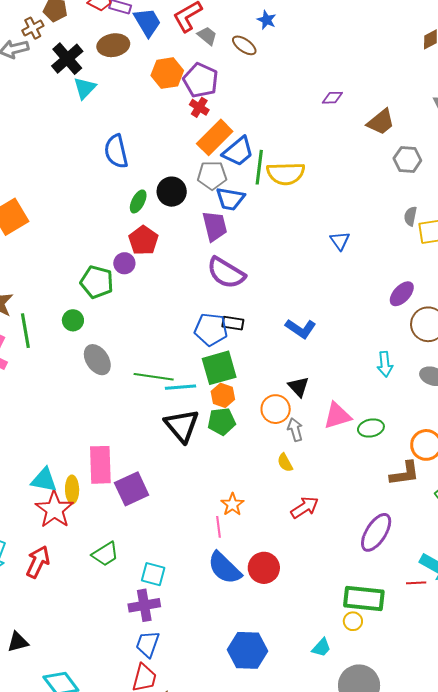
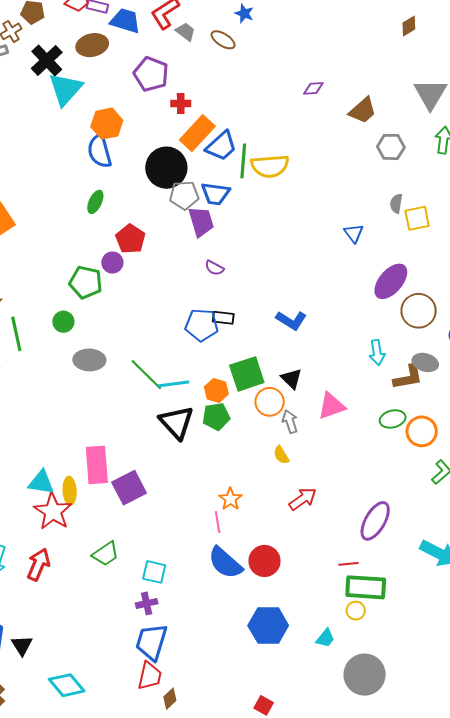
blue trapezoid: (147, 22) -> (125, 21), turned -40
orange hexagon: (167, 73) -> (107, 124), moved
purple pentagon: (201, 80) -> (151, 74), moved
cyan triangle: (85, 88) -> (65, 89), size x1.5
red cross: (199, 107) -> (181, 104), turned -30
gray pentagon: (212, 175) -> (184, 195), moved
black circle: (172, 192) -> (166, 168), moved, size x1.4
green ellipse: (138, 201) -> (95, 202), moved
blue triangle: (340, 241) -> (354, 233), moved
purple semicircle: (226, 273) -> (214, 268), size x0.5
purple ellipse: (402, 294) -> (391, 281), size x1.4
gray ellipse: (97, 360) -> (89, 360), turned -52
green square: (219, 368) -> (247, 374), moved
green line: (154, 377) -> (146, 375), turned 39
green ellipse: (371, 428) -> (393, 419), moved
brown L-shape: (405, 473) -> (408, 377), moved
red line: (416, 583) -> (349, 564), moved
purple cross: (144, 605) -> (147, 603), size x0.7
black triangle: (18, 642) -> (22, 645), turned -45
blue trapezoid: (148, 644) -> (151, 642), size x1.4
blue hexagon: (247, 650) -> (268, 625), moved

